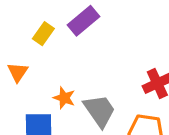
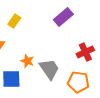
purple rectangle: (83, 21) -> (63, 17), moved

